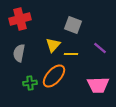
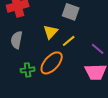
purple line: (100, 48) -> (98, 49), moved
yellow line: (71, 54) -> (69, 41), turned -40

